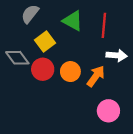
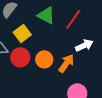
red line: (104, 25) -> (73, 19), turned 30
white arrow: (117, 55) -> (84, 45), turned -30

